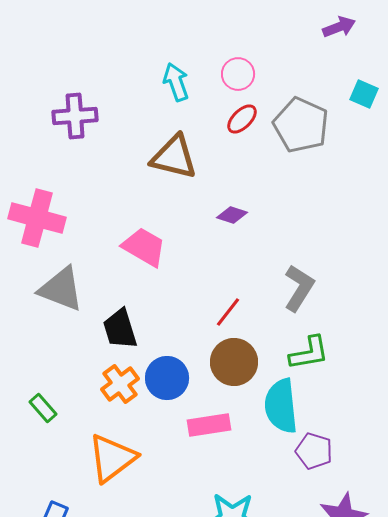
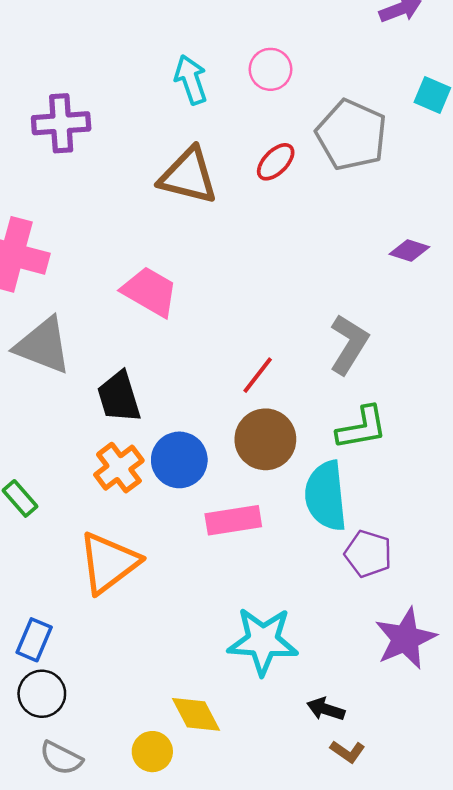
red ellipse: (242, 119) -> (276, 162), moved
purple diamond: (232, 215) -> (409, 250), moved

